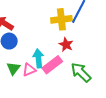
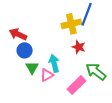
pink rectangle: (52, 65) -> (77, 85), moved
green triangle: (13, 68) -> (32, 68), moved

